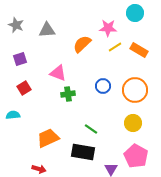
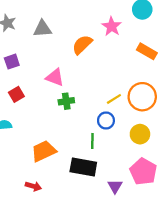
pink star: (108, 28) -> (112, 26), turned 30
yellow line: (115, 47) -> (114, 99), moved
blue circle: (103, 86) -> (106, 121), moved
green line: (91, 129) -> (92, 141), turned 56

